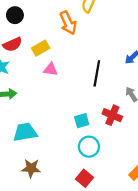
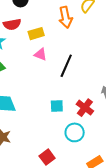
black line: (97, 73) -> (66, 66), moved
cyan circle: (89, 147) -> (75, 132), moved

